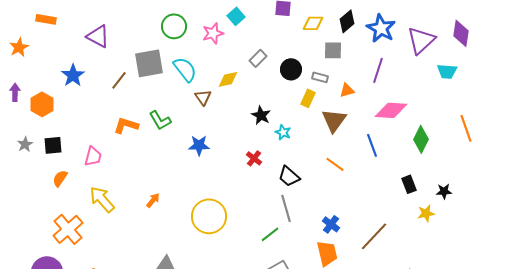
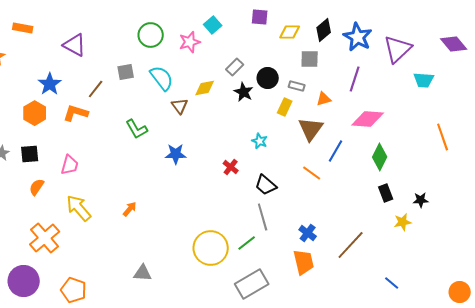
purple diamond: (461, 33) -> (454, 44), moved, turned -48
gray square: (149, 63) -> (126, 72), size x0.6
orange hexagon: (42, 104) -> (35, 113), moved
black star: (261, 115) -> (244, 92), moved
orange L-shape: (126, 125) -> (76, 113), moved
green diamond: (421, 139) -> (380, 157), moved
blue line: (372, 145) -> (336, 151), moved, turned 50
yellow circle: (209, 216) -> (211, 248), moved

